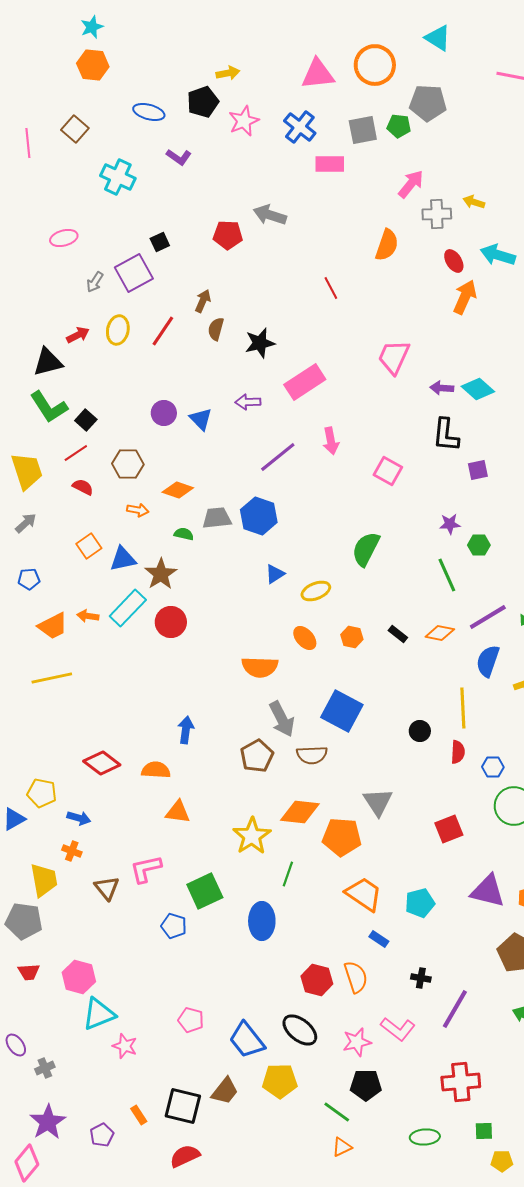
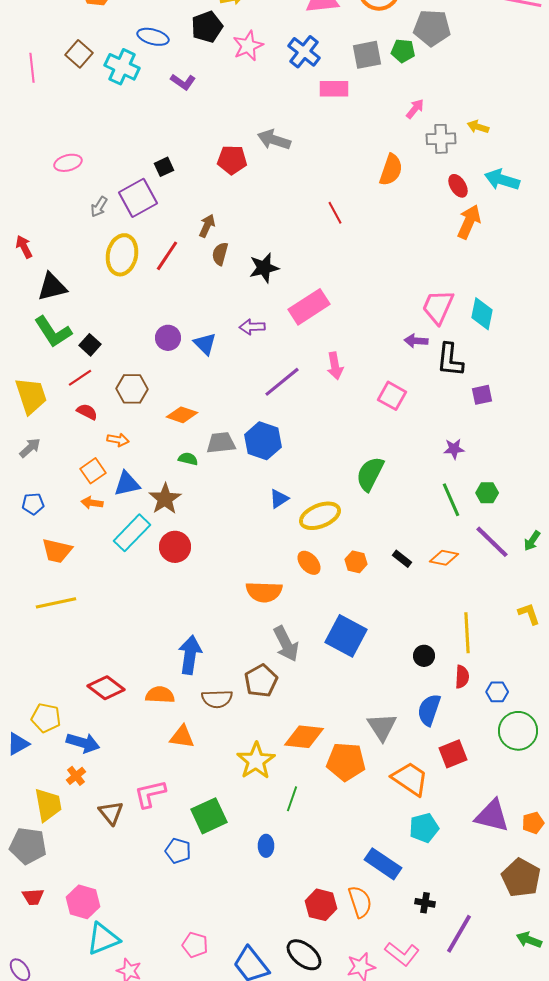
cyan cross: (118, 177) -> (122, 67), moved
pink arrow: (411, 184) -> (415, 109), size x0.7
yellow ellipse: (118, 330) -> (122, 255), size x1.4
red arrow: (78, 335) -> (24, 247), moved, turned -90
pink trapezoid: (394, 357) -> (438, 307), moved
purple arrow: (442, 388) -> (416, 341), moved
cyan diamond: (478, 389) -> (482, 314), turned 60
orange arrow: (138, 510) -> (118, 440), moved
green hexagon: (479, 545) -> (487, 493), moved
yellow ellipse: (316, 591) -> (320, 516), size x1.4
orange arrow: (88, 616) -> (92, 503), moved
purple line: (488, 617) -> (492, 542), turned 75
orange trapezoid: (53, 626) -> (57, 551), turned 40
blue semicircle: (488, 661) -> (429, 710), moved
blue arrow: (186, 730) -> (190, 655), size x1.4
brown semicircle: (312, 755) -> (217, 699), moved
blue arrow: (79, 818) -> (83, 743), size x1.4
orange cross: (72, 851) -> (76, 776), turned 30
orange trapezoid: (364, 894) -> (410, 779), moved
blue ellipse: (262, 921) -> (266, 846), size x0.6
blue rectangle: (379, 939) -> (383, 864), size x1.8

